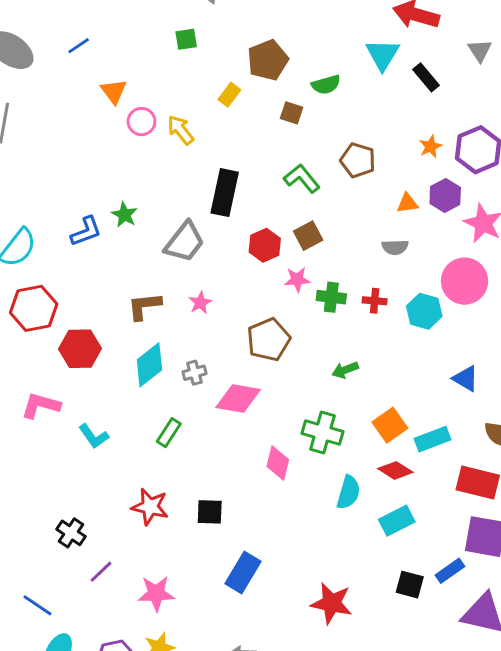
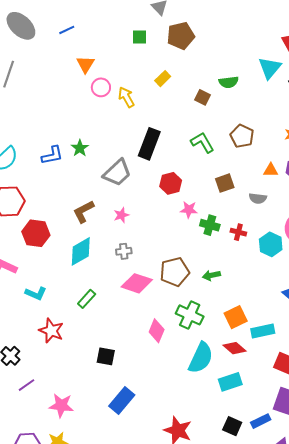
brown pentagon: (268, 60) -> (181, 36), moved
brown square: (308, 236) -> (225, 183), moved
brown L-shape: (144, 306) -> (83, 212), turned -30
brown pentagon: (269, 340) -> (175, 272), moved
gray cross: (195, 373) -> (124, 251), moved
cyan L-shape: (94, 436) -> (36, 293), turned -40
cyan semicircle: (348, 492) -> (201, 358), size x1.4
red star: (150, 507) -> (51, 331), moved

